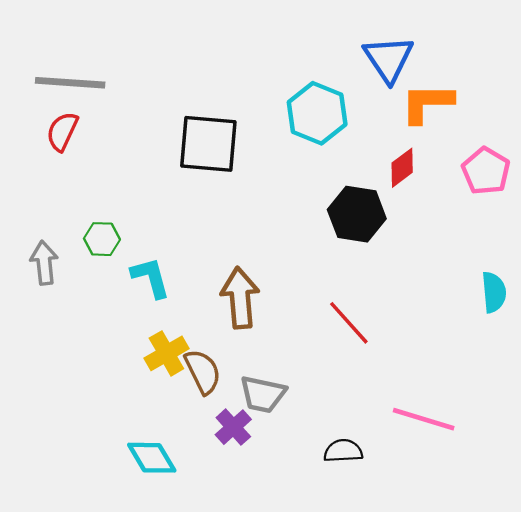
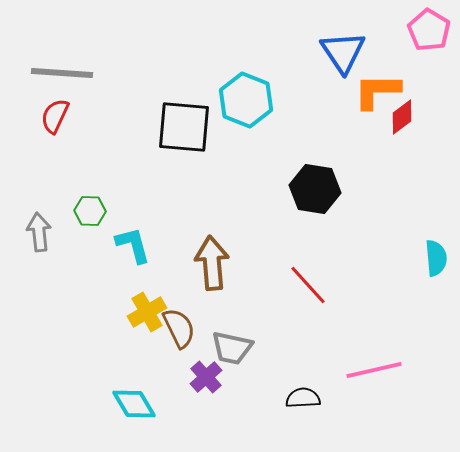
cyan hexagon: (317, 113) -> (246, 100), moved
red diamond: (402, 168) -> (402, 117), moved
pink pentagon: (486, 171) -> (429, 30), moved
pink line: (424, 419) -> (374, 370), turned -30

